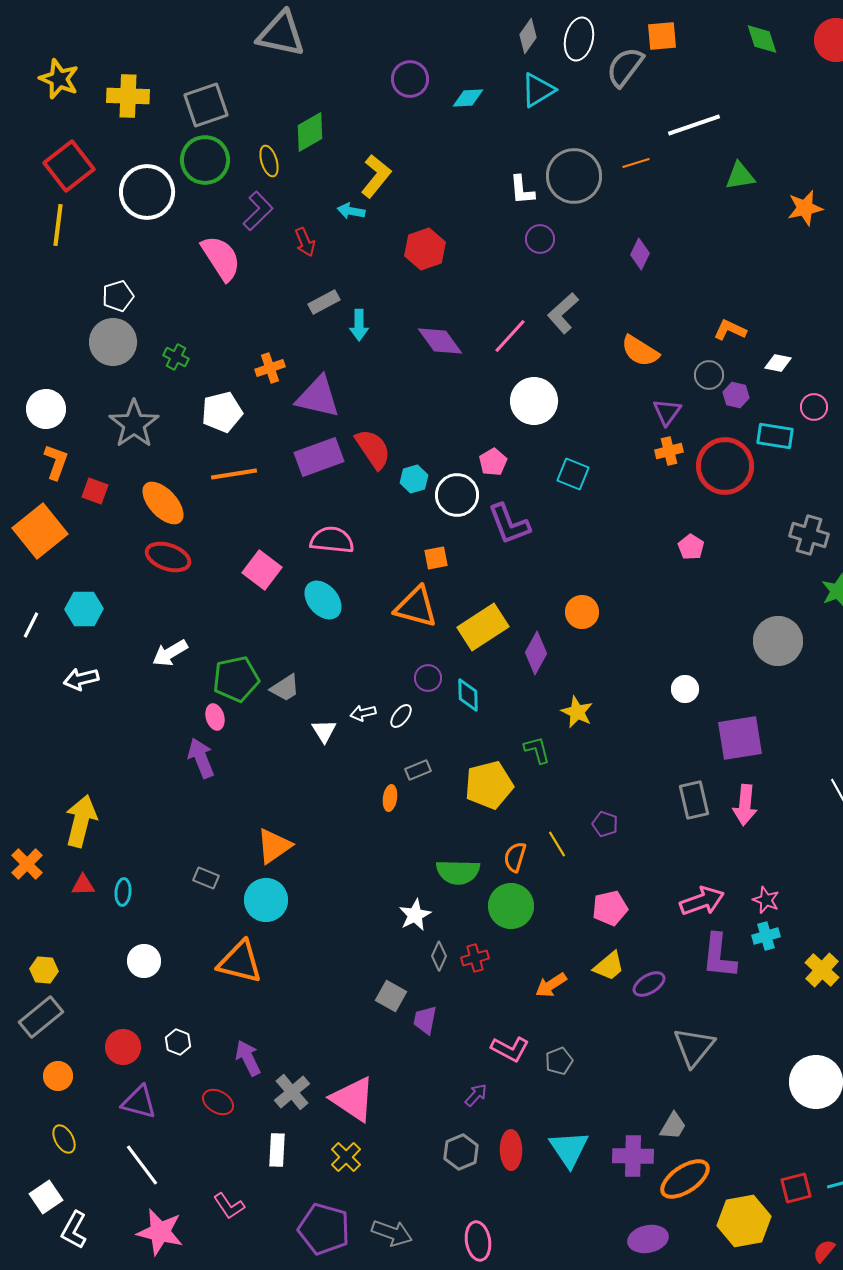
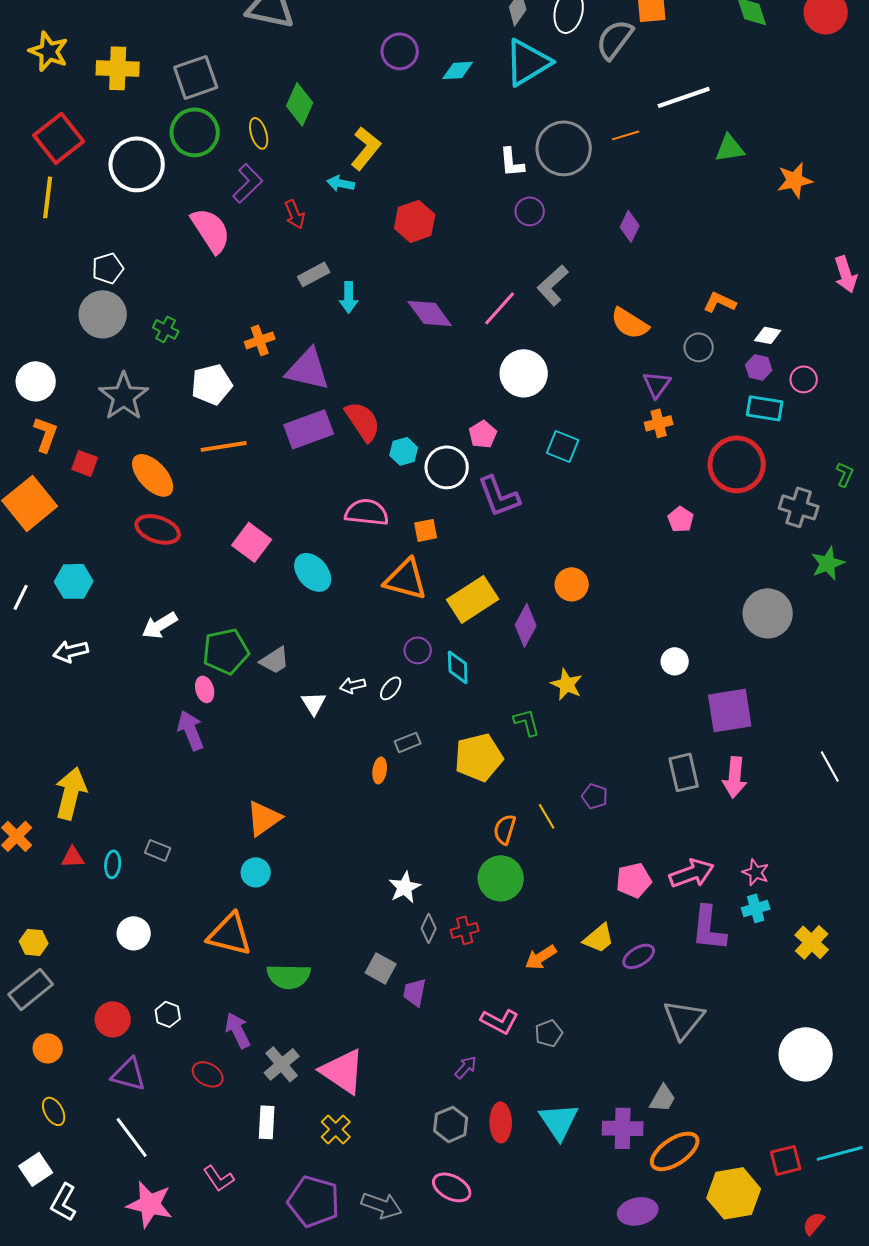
cyan triangle: (538, 90) -> (528, 62), size x1.4
green diamond: (310, 132) -> (300, 104), turned -36
purple hexagon: (736, 395) -> (759, 367), moved
red circle: (725, 466) -> (737, 464), moved
pink semicircle: (332, 540) -> (367, 512), moved
green semicircle: (458, 872) -> (289, 976), moved
gray rectangle: (206, 878) -> (158, 850), moved
cyan circle: (266, 900) -> (256, 872), size x0.7
pink pentagon: (610, 908) -> (634, 880), moved
pink ellipse: (478, 1241) -> (452, 1187), moved, turned -54

